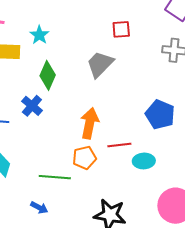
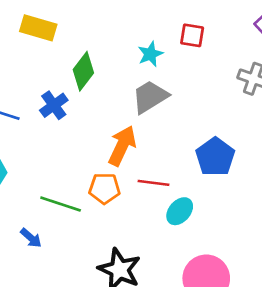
cyan star: (39, 35) -> (150, 54), moved
gray trapezoid: (100, 64) -> (150, 97), moved
cyan ellipse: (144, 161) -> (180, 211), turned -60

